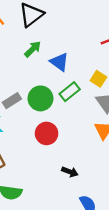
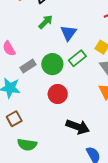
blue triangle: (59, 62) -> (68, 33), turned 30
black arrow: (70, 172) -> (78, 127), size x1.6

